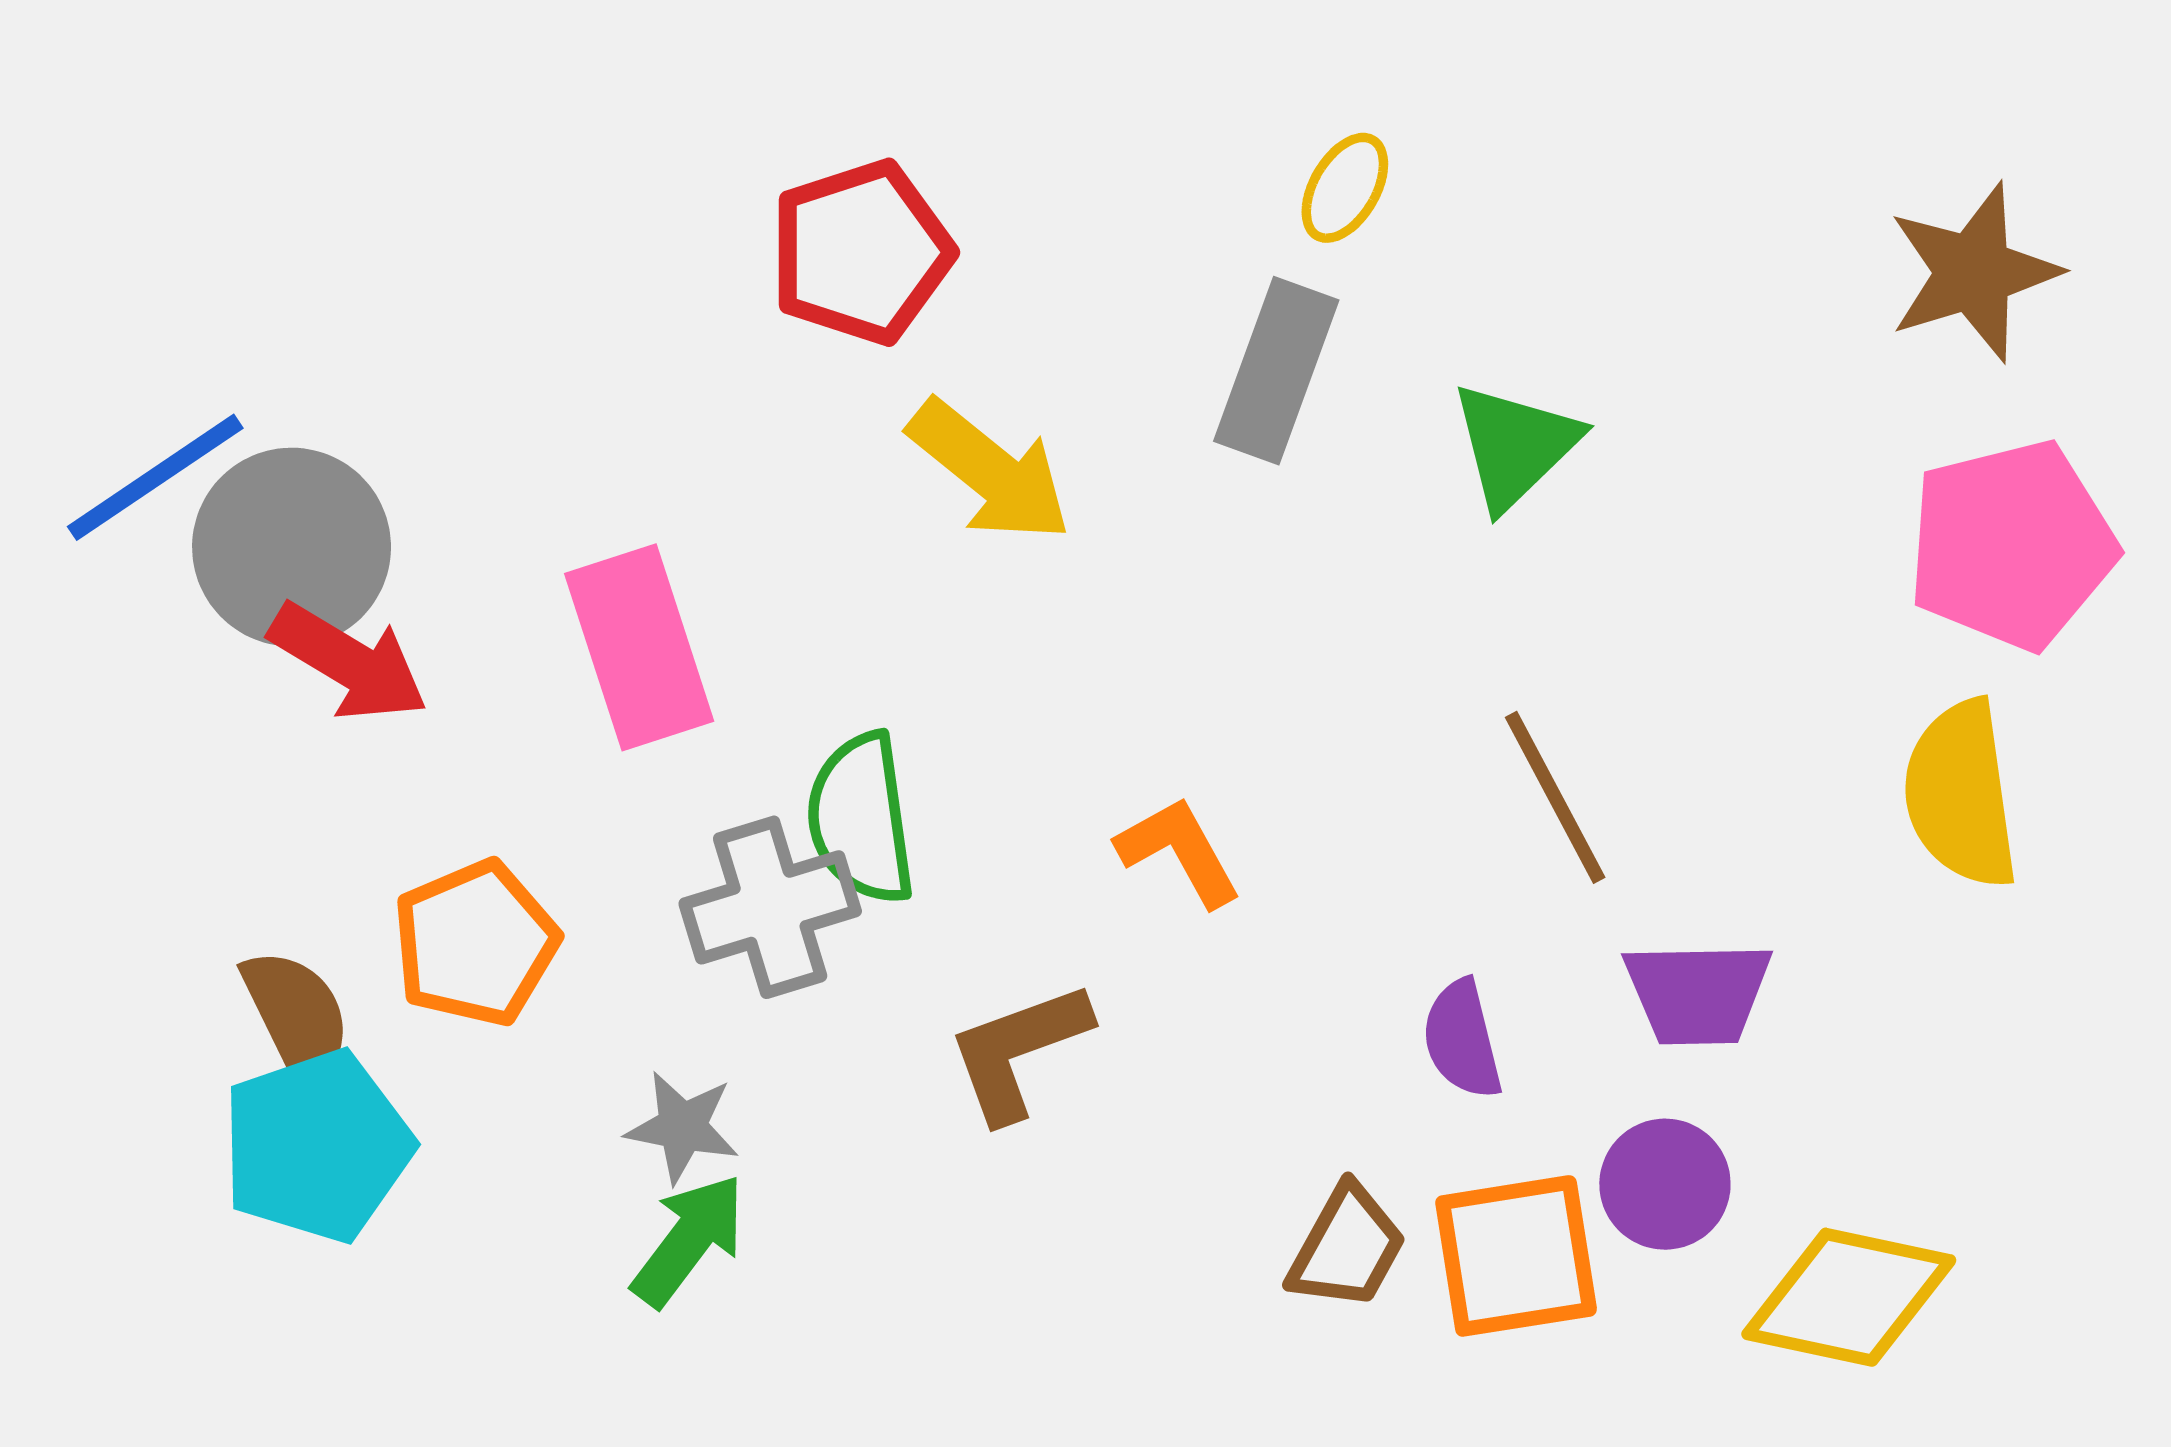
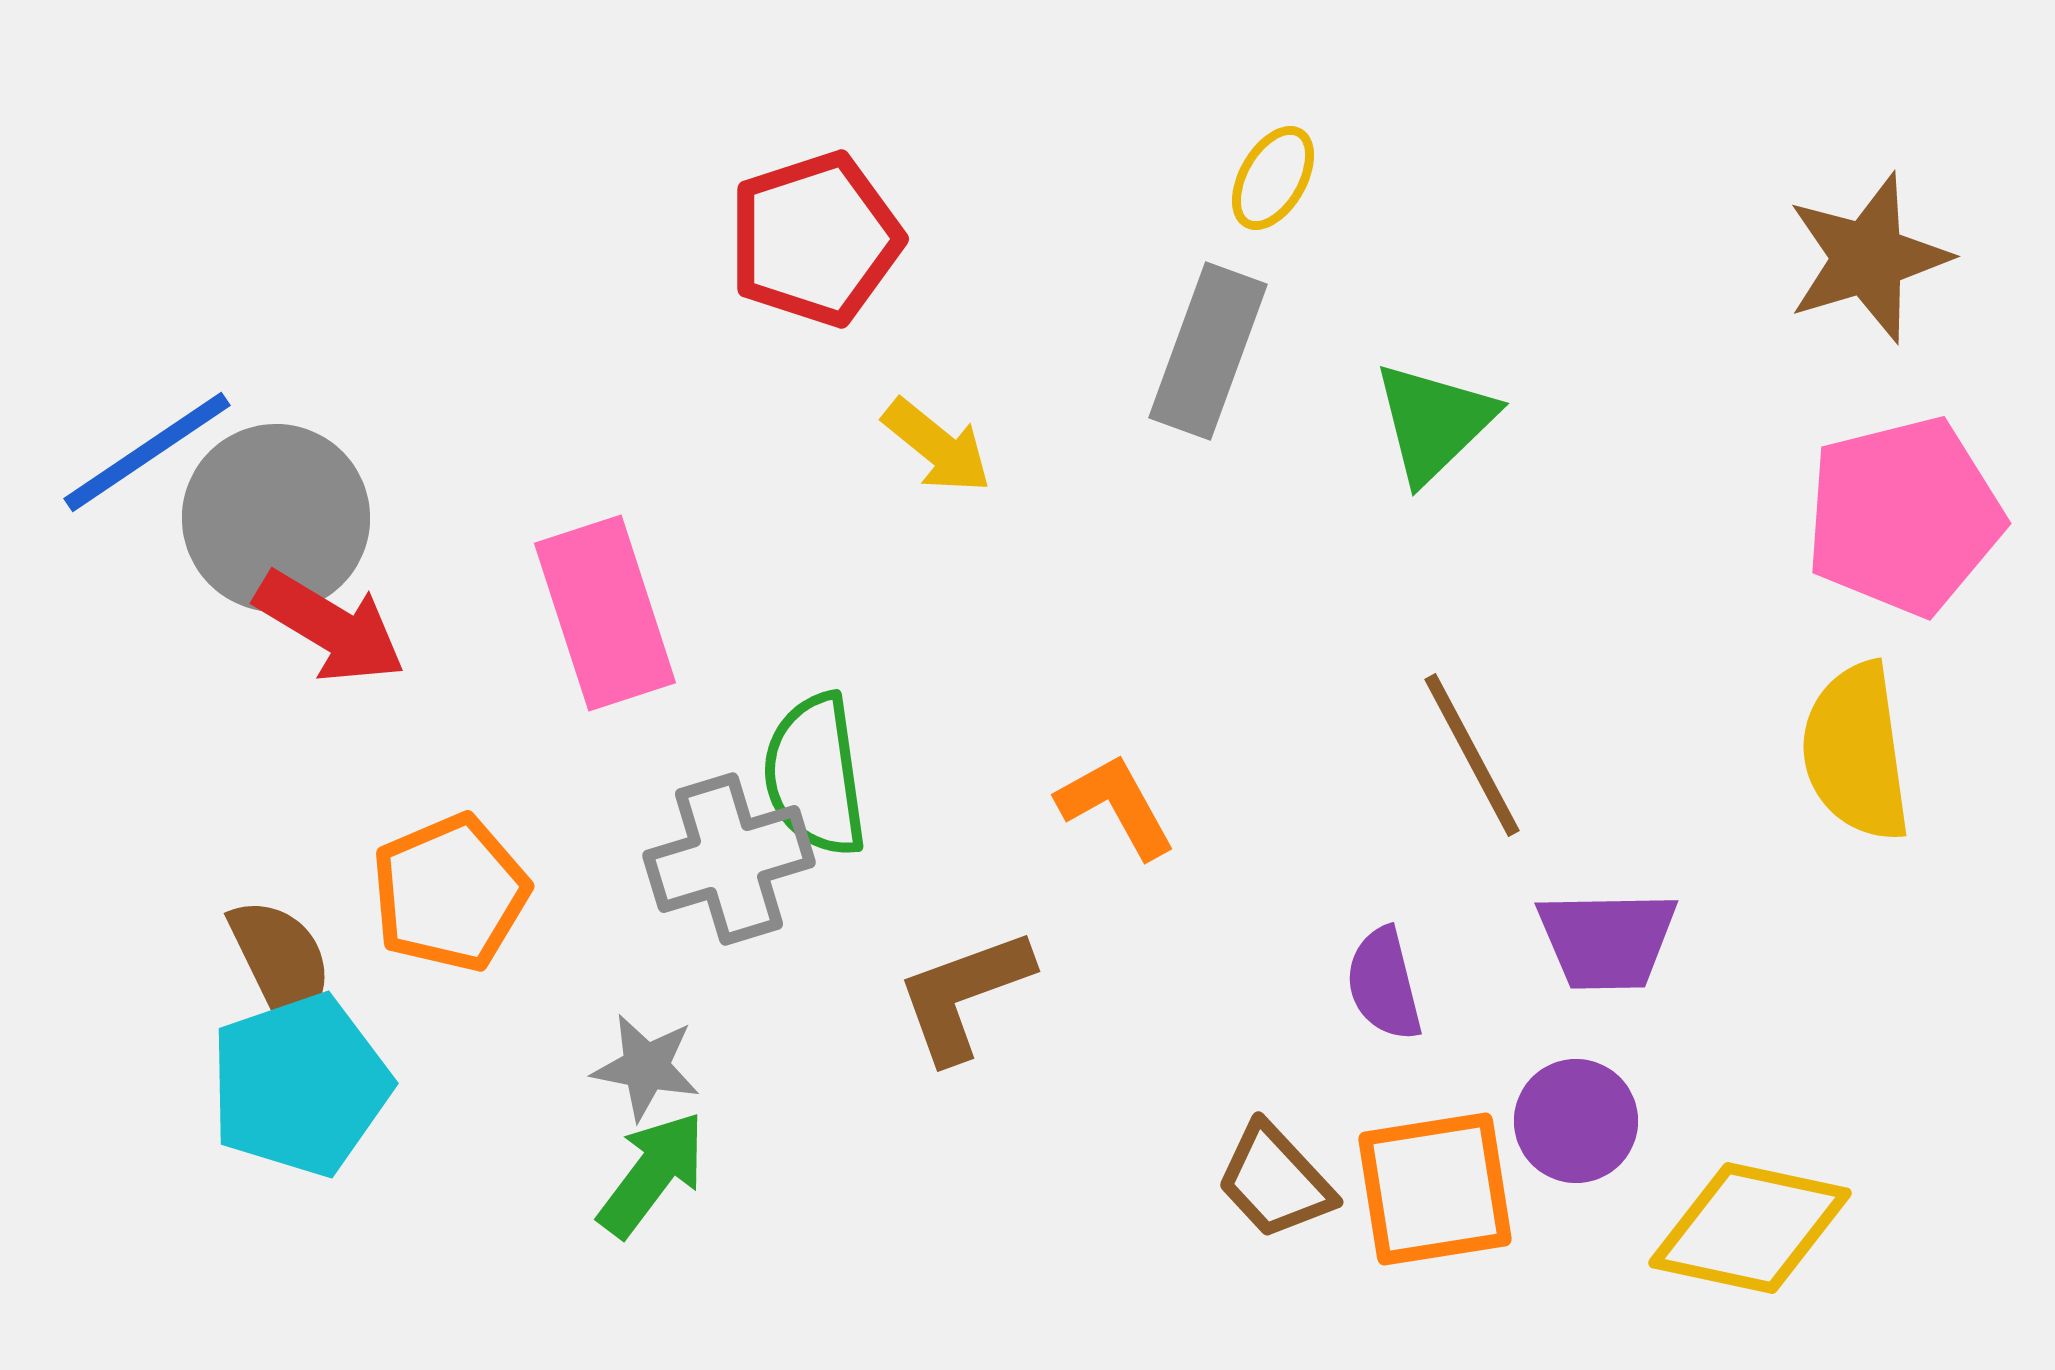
yellow arrow: (990, 471) -> (937, 446), size x0.7
brown trapezoid: (1347, 1248) -> (1275, 1181), turned 108

